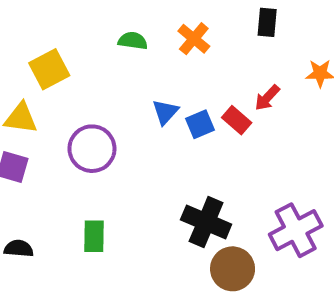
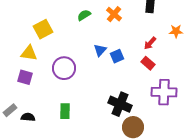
green semicircle: (133, 41) -> (84, 15), turned -40
red rectangle: (237, 120) -> (148, 63), moved
purple cross: (296, 230) -> (164, 92), moved, turned 30

